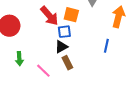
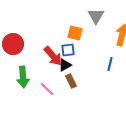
red arrow: (49, 16) -> (53, 56), moved
green arrow: (19, 59) -> (23, 77), size x1.5

